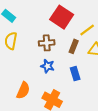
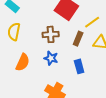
orange semicircle: (23, 90) -> (23, 62), moved

